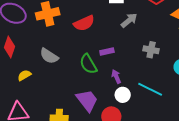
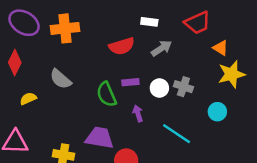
red semicircle: (84, 23) -> (122, 46), moved
white circle: (123, 95) -> (159, 88), moved
purple trapezoid: (87, 100) -> (100, 138), turned -50

